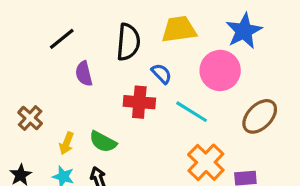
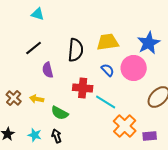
blue semicircle: (162, 74) -> (108, 70), moved
cyan line: (192, 112) -> (106, 102), moved
yellow arrow: (67, 143) -> (37, 99), moved, turned 80

